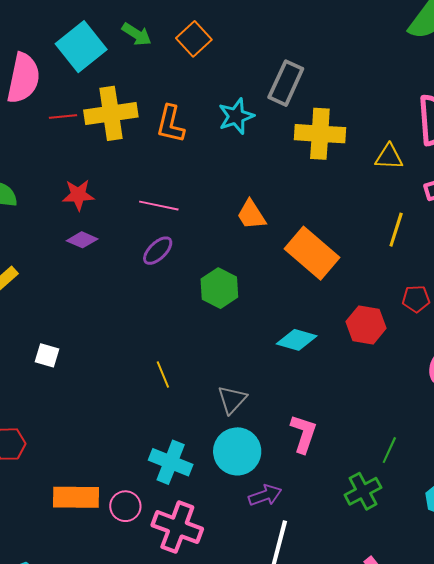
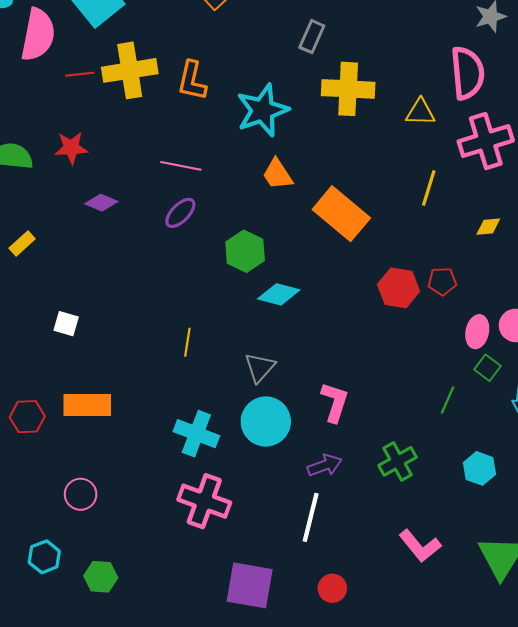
gray rectangle: (286, 83) -> (312, 37), size x0.7
cyan star: (236, 116) -> (263, 110), moved, size x1.4
red star: (78, 195) -> (71, 148), moved
red pentagon: (416, 299) -> (442, 281), moved
cyan diamond: (297, 340) -> (279, 294), moved
yellow line: (163, 375) -> (187, 342), turned 32
green line: (389, 450) -> (448, 400), moved
purple arrow: (265, 495) -> (325, 465), moved
orange rectangle: (76, 497) -> (87, 405), moved
pink circle: (125, 506) -> (81, 494), moved

